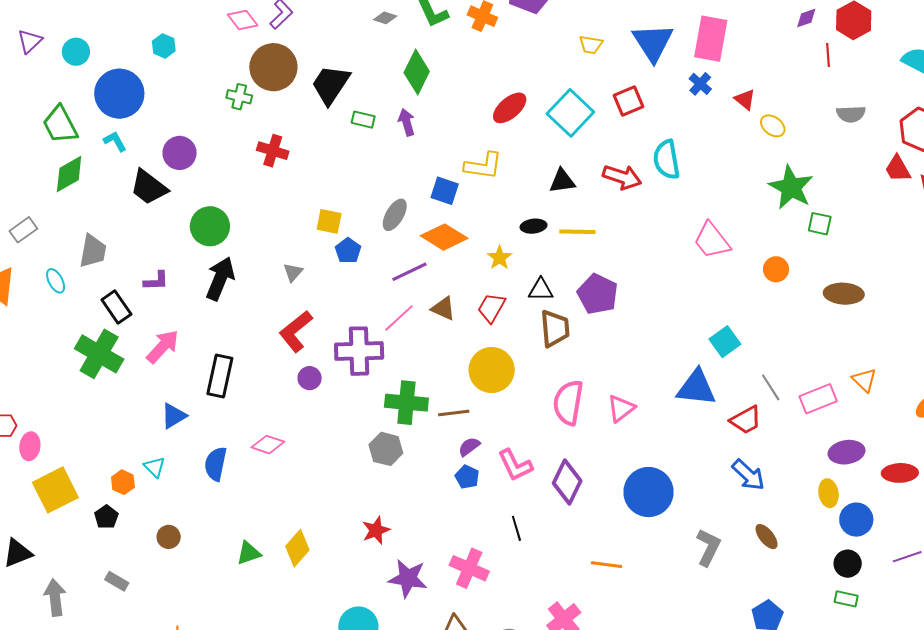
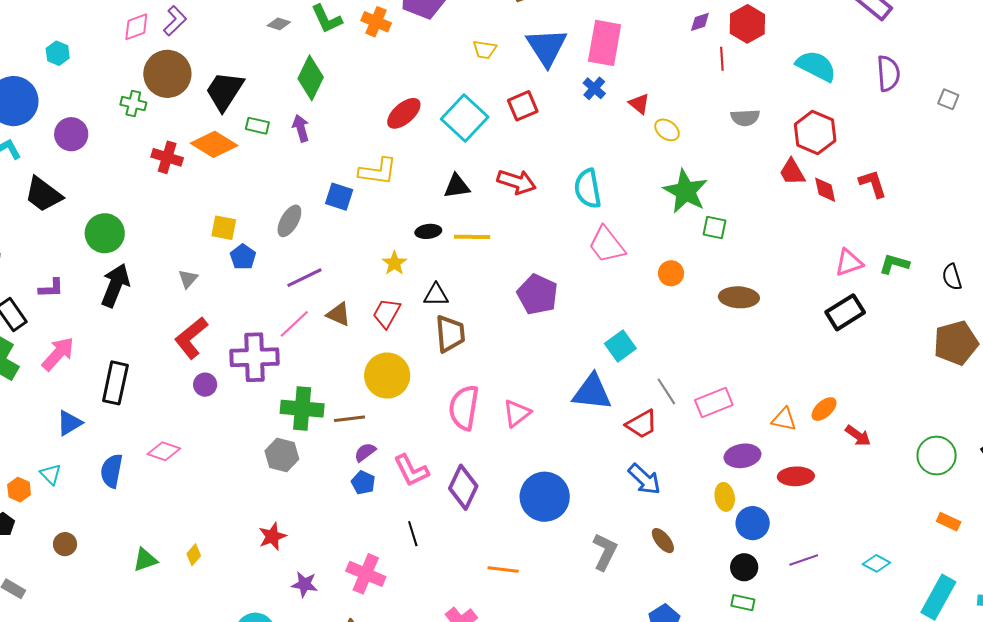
pink diamond: (243, 20) -> (136, 27), turned -72
purple circle: (180, 153) -> (71, 134), moved
cyan semicircle: (667, 160) -> (588, 189), moved
orange diamond: (444, 237) -> (214, 144), moved
purple pentagon: (598, 294) -> (537, 294), moved
orange triangle: (864, 380) -> (784, 419), moved, turned -32
yellow diamond: (297, 548) -> (194, 555), size x0.6
purple star: (408, 578) -> (305, 584), size x0.7

